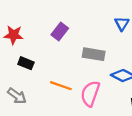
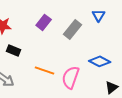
gray rectangle: (94, 54) -> (73, 29), moved, turned -60

